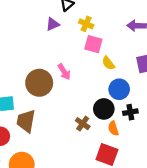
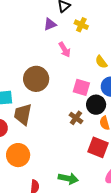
pink square: (93, 44) -> (81, 87), moved
pink arrow: (64, 72) -> (65, 50), moved

